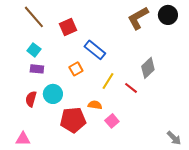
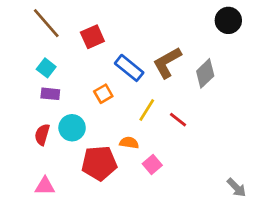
brown L-shape: (138, 18) -> (167, 63), moved
gray diamond: (148, 68) -> (205, 73), moved
pink triangle: (23, 139) -> (45, 186), moved

